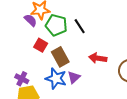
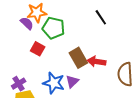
black line: (80, 26) -> (101, 17), moved
brown rectangle: (60, 57) -> (78, 58), moved
purple cross: (22, 79) -> (19, 84), turned 32

